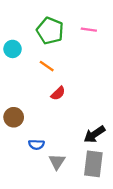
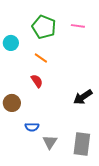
red semicircle: (58, 93) -> (37, 81), moved, turned -80
black arrow: (94, 134) -> (83, 97), moved

